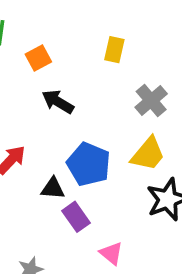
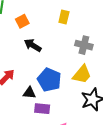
gray cross: (151, 101) -> (84, 45), turned -36
purple rectangle: (76, 217) -> (42, 109), turned -49

